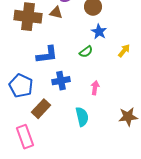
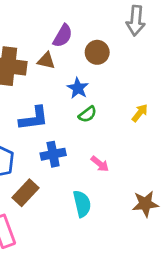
blue star: (99, 32) -> (78, 88), moved
pink arrow: (95, 88) -> (100, 164), turned 120

